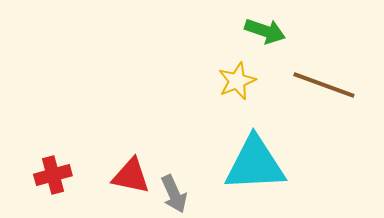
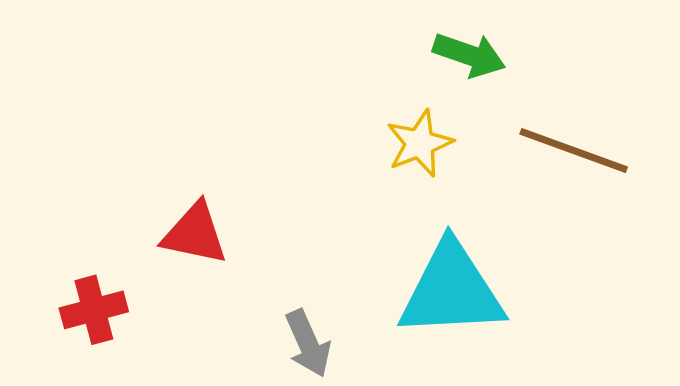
red triangle: (131, 176) -> (195, 234), moved

